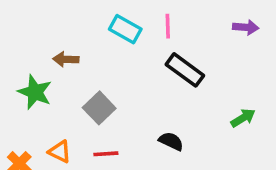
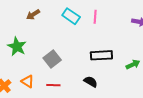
brown arrow: (66, 59) -> (33, 15), moved, turned -40
black rectangle: (185, 70) -> (101, 55), moved, turned -45
green arrow: (243, 118) -> (133, 64), moved

